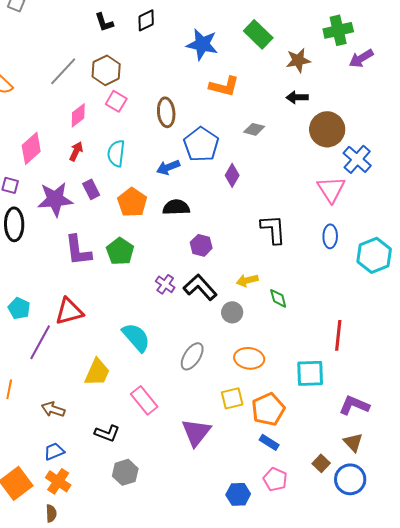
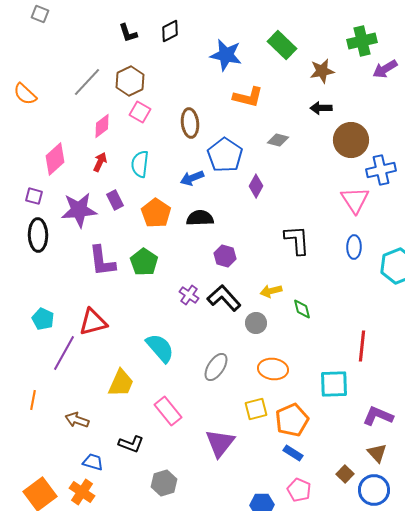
blue cross: (357, 159) -> (381, 170), turned 36
blue trapezoid: (54, 451) -> (93, 462), moved, turned 40
gray hexagon: (125, 472) -> (164, 483), moved

